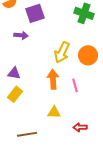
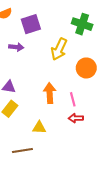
yellow arrow: (62, 52) -> (59, 49), moved
yellow triangle: (54, 112) -> (39, 128), moved
red arrow: (80, 127) -> (76, 118), moved

